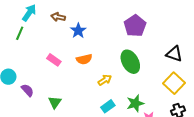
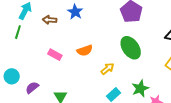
brown arrow: (58, 17) -> (50, 20), moved
blue star: (78, 31) -> (75, 12), moved
purple semicircle: (27, 90) -> (32, 88), turned -80

